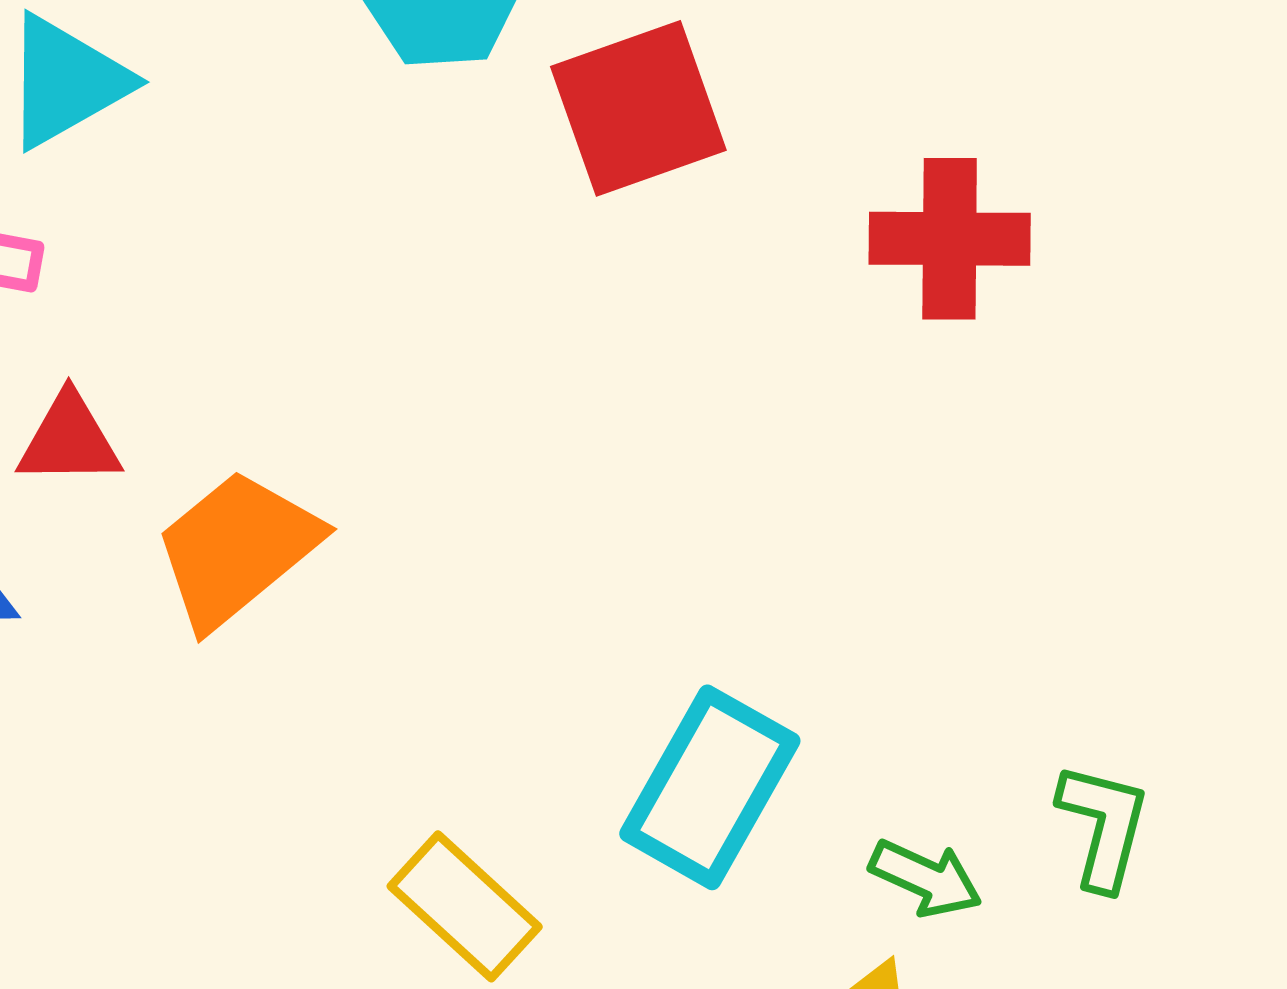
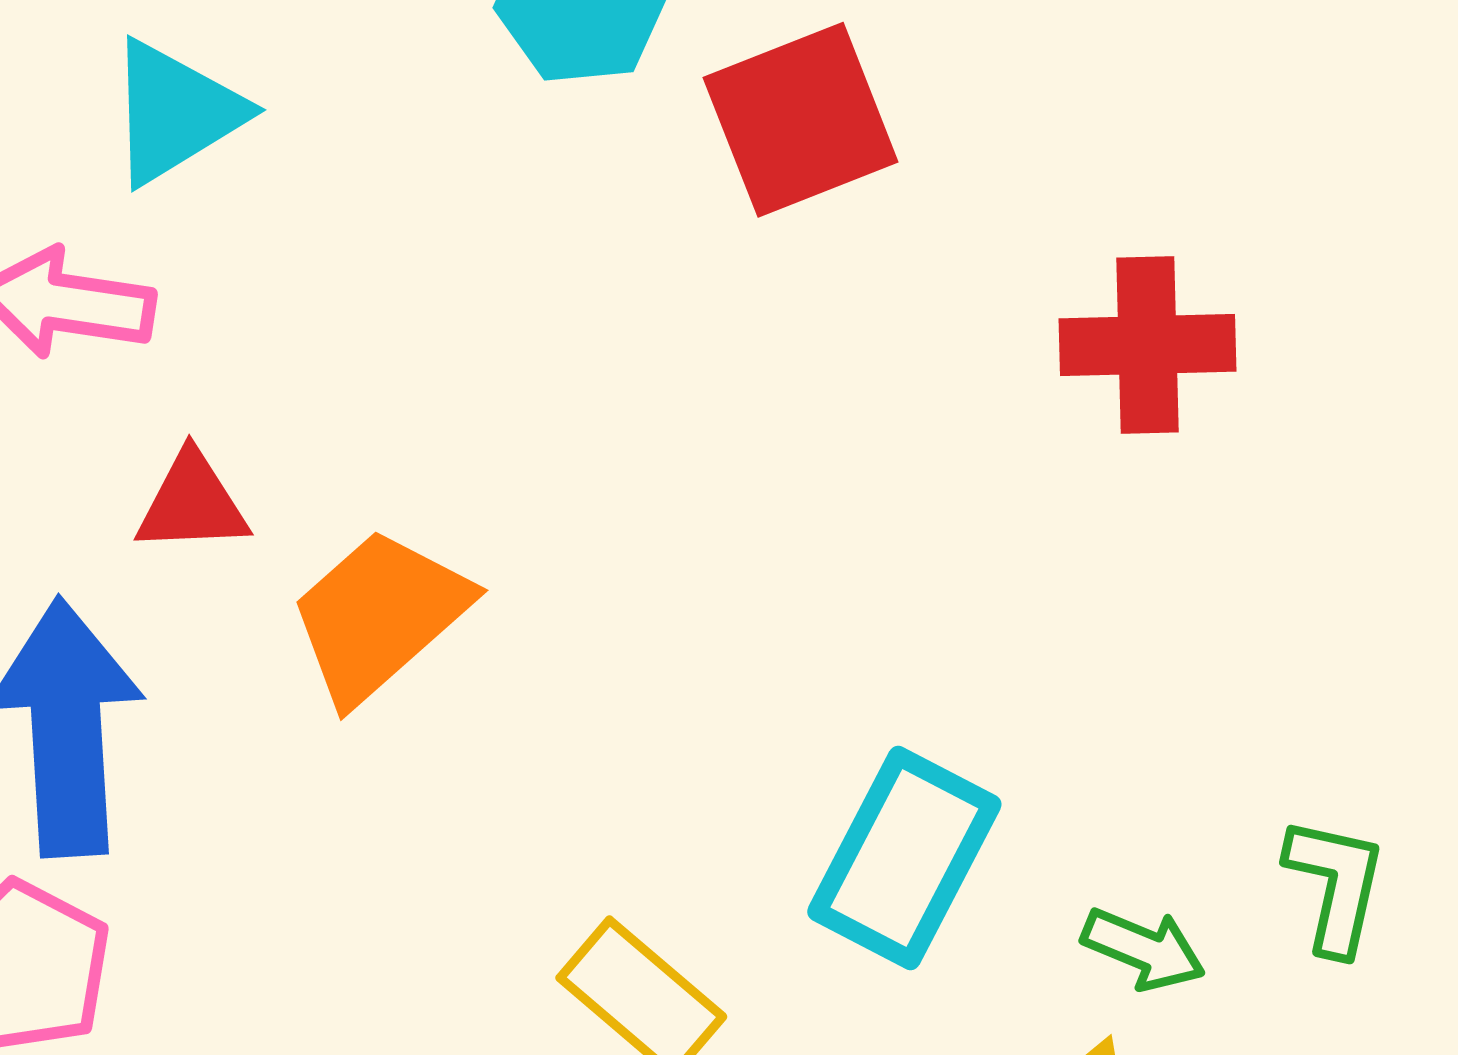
red cross: (950, 239) -> (1147, 345), moved

